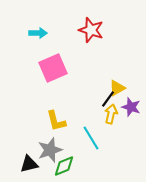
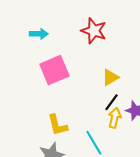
yellow triangle: (117, 88) -> (110, 77), moved

